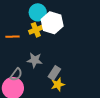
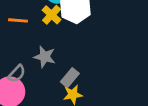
yellow cross: (36, 30) -> (52, 15), turned -32

